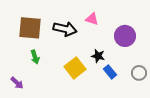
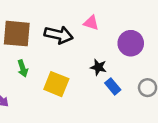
yellow square: (75, 68) -> (56, 84), moved, turned -30

